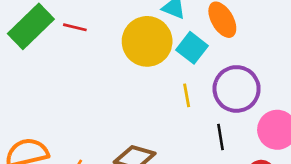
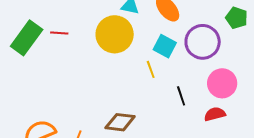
cyan square: (192, 48) -> (165, 46), moved
purple circle: (237, 89) -> (203, 42), moved

